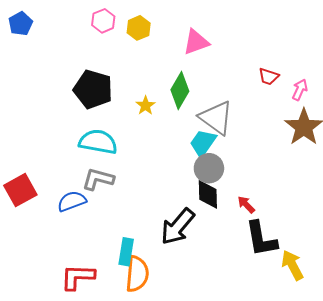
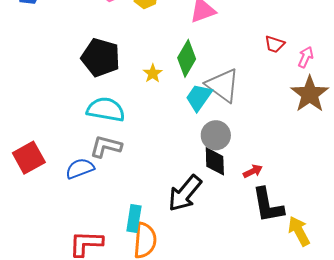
cyan trapezoid: (203, 143) -> (199, 97), moved
red arrow: (246, 205) -> (253, 171), turned 108

